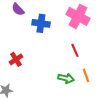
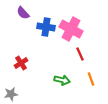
pink cross: (78, 16) -> (71, 29), moved
green arrow: (66, 78) -> (62, 80), moved

